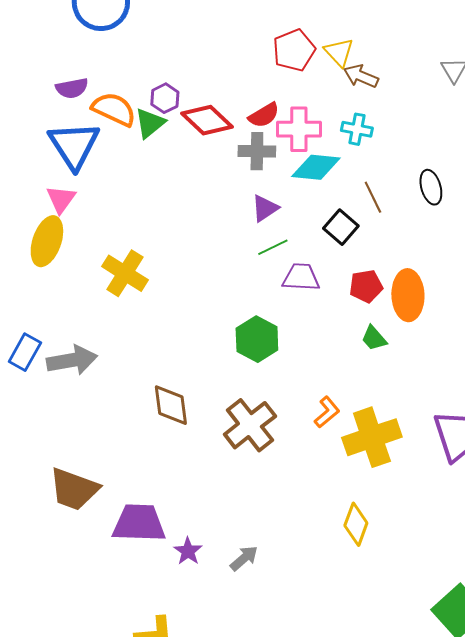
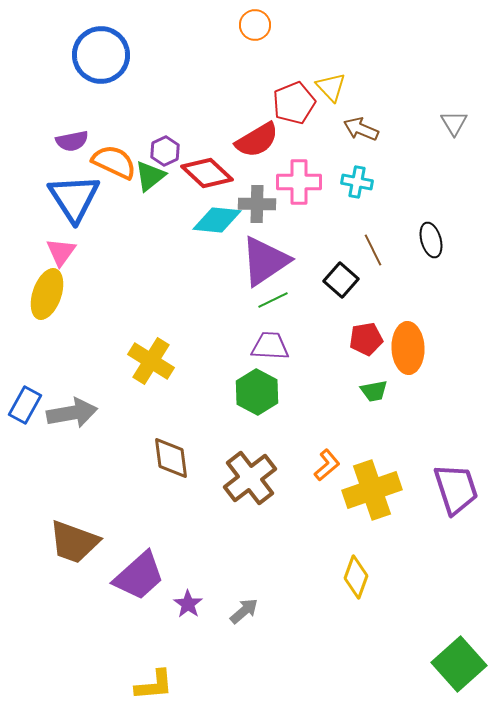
yellow triangle: (339, 52) -> (331, 87), moved
red semicircle: (264, 115) -> (257, 140), moved, size x1.4
cyan diamond: (316, 167) -> (217, 220), moved
purple triangle: (265, 208) -> (265, 261), size x1.8
yellow cross: (125, 273) -> (151, 361), moved
purple trapezoid: (301, 277) -> (270, 346), moved
green trapezoid: (374, 338) -> (374, 391), turned -60
purple trapezoid: (139, 523) -> (139, 576), turned 136

